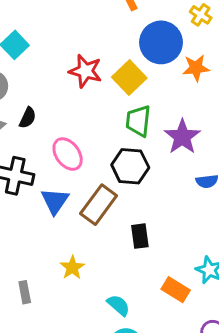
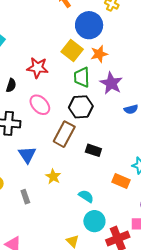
orange star: (196, 68) -> (99, 54), moved
red star: (85, 71) -> (37, 68), moved
blue triangle: (55, 201) -> (27, 155), moved
black rectangle: (140, 236) -> (93, 150), turned -56

